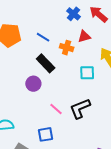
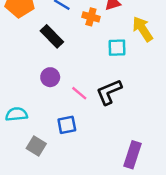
black rectangle: (46, 63) -> (52, 36), moved
purple circle: (33, 84) -> (50, 77), moved

